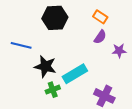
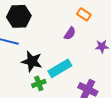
black hexagon: (55, 18) -> (19, 16), moved
purple semicircle: (100, 37) -> (70, 33), moved

